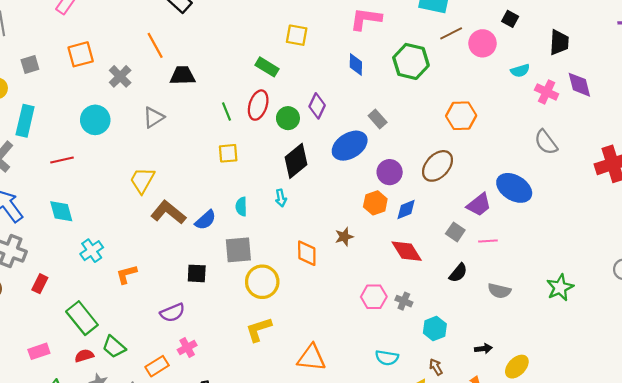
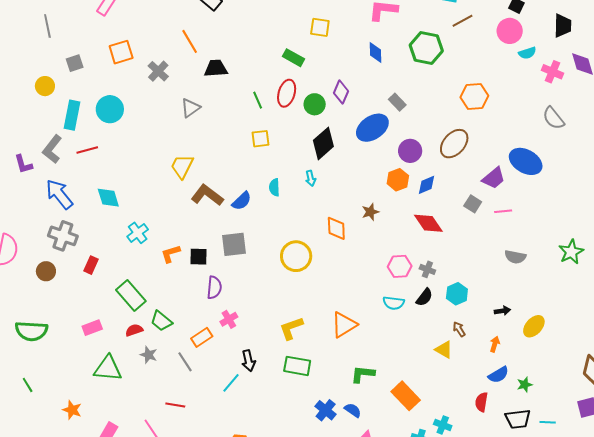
pink circle: (483, 43) -> (510, 31), moved
cyan circle: (95, 120) -> (110, 109), moved
red line: (62, 160) -> (87, 150), moved
gray square: (238, 250) -> (234, 244), moved
black square: (197, 273) -> (198, 257), moved
black semicircle: (458, 273) -> (424, 297), moved
purple semicircle: (172, 313) -> (214, 288), turned -60
yellow L-shape: (259, 329) -> (291, 328), moved
orange triangle: (311, 358) -> (344, 325), turned -36
cyan semicircle: (387, 358) -> (394, 303), moved

